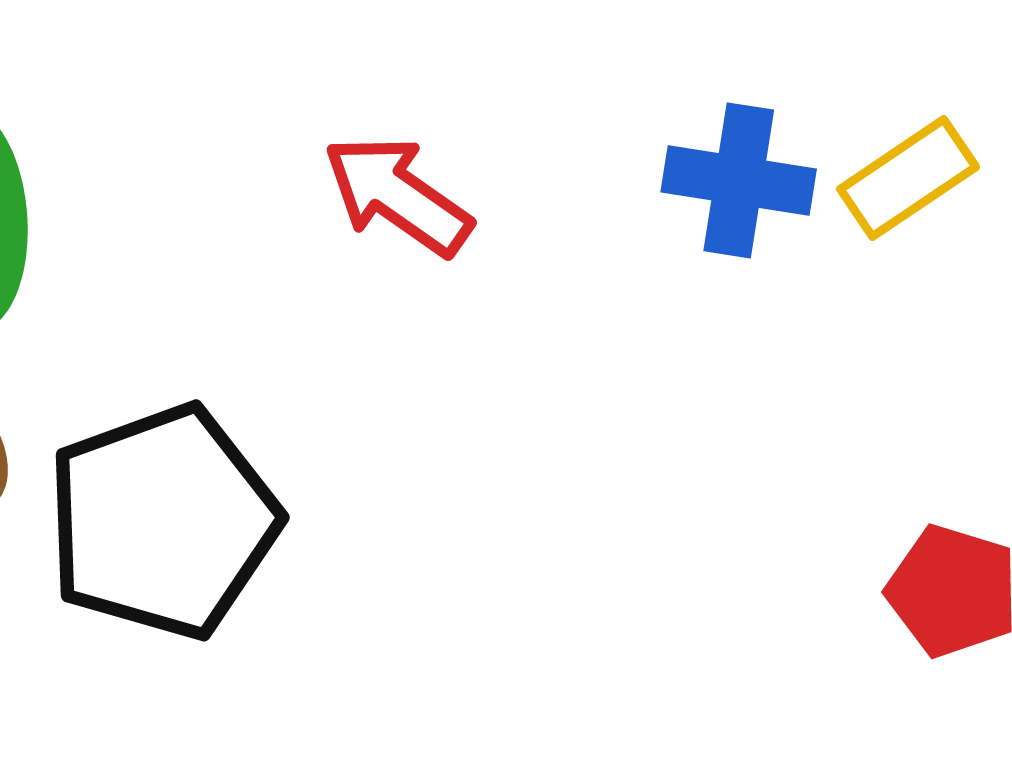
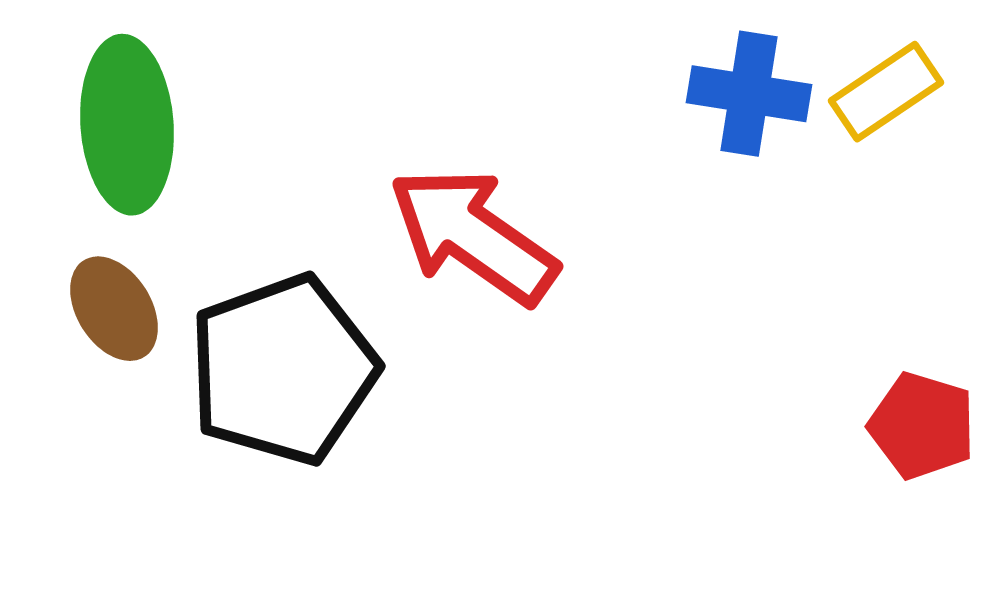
red arrow: (398, 195) -> (473, 236), moved, size x1.4

